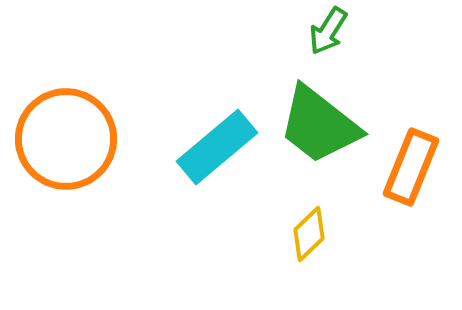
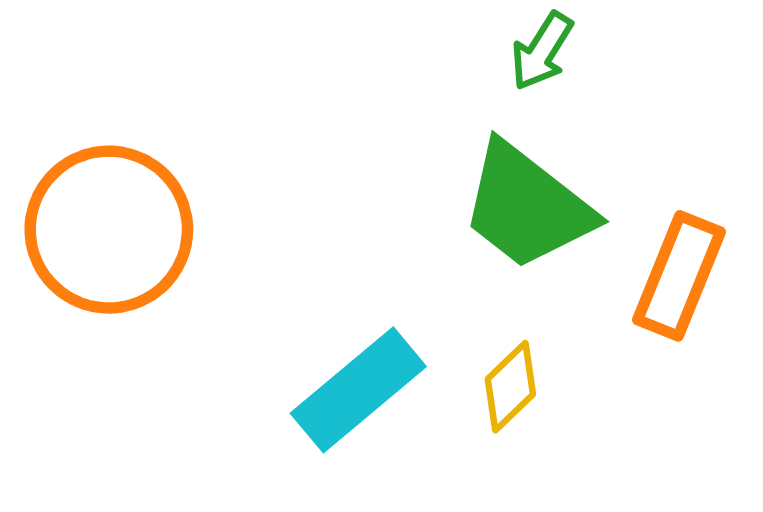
cyan rectangle: (217, 147) -> (358, 390), moved

